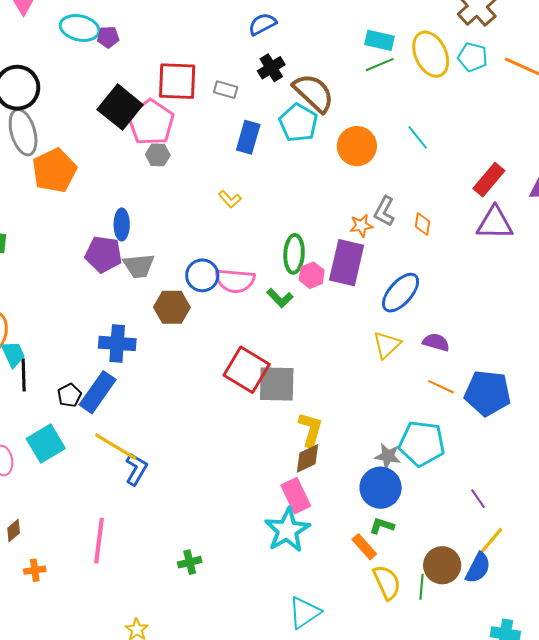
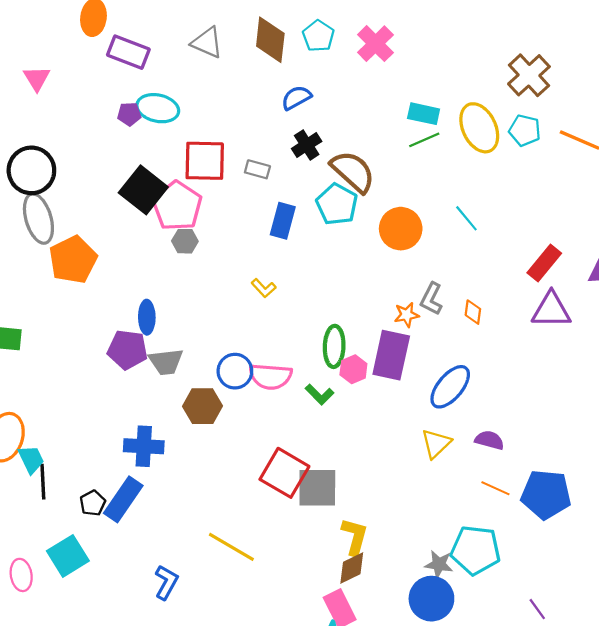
cyan ellipse: (80, 28) -> (158, 108), moved
yellow line: (116, 447) -> (231, 547), moved

